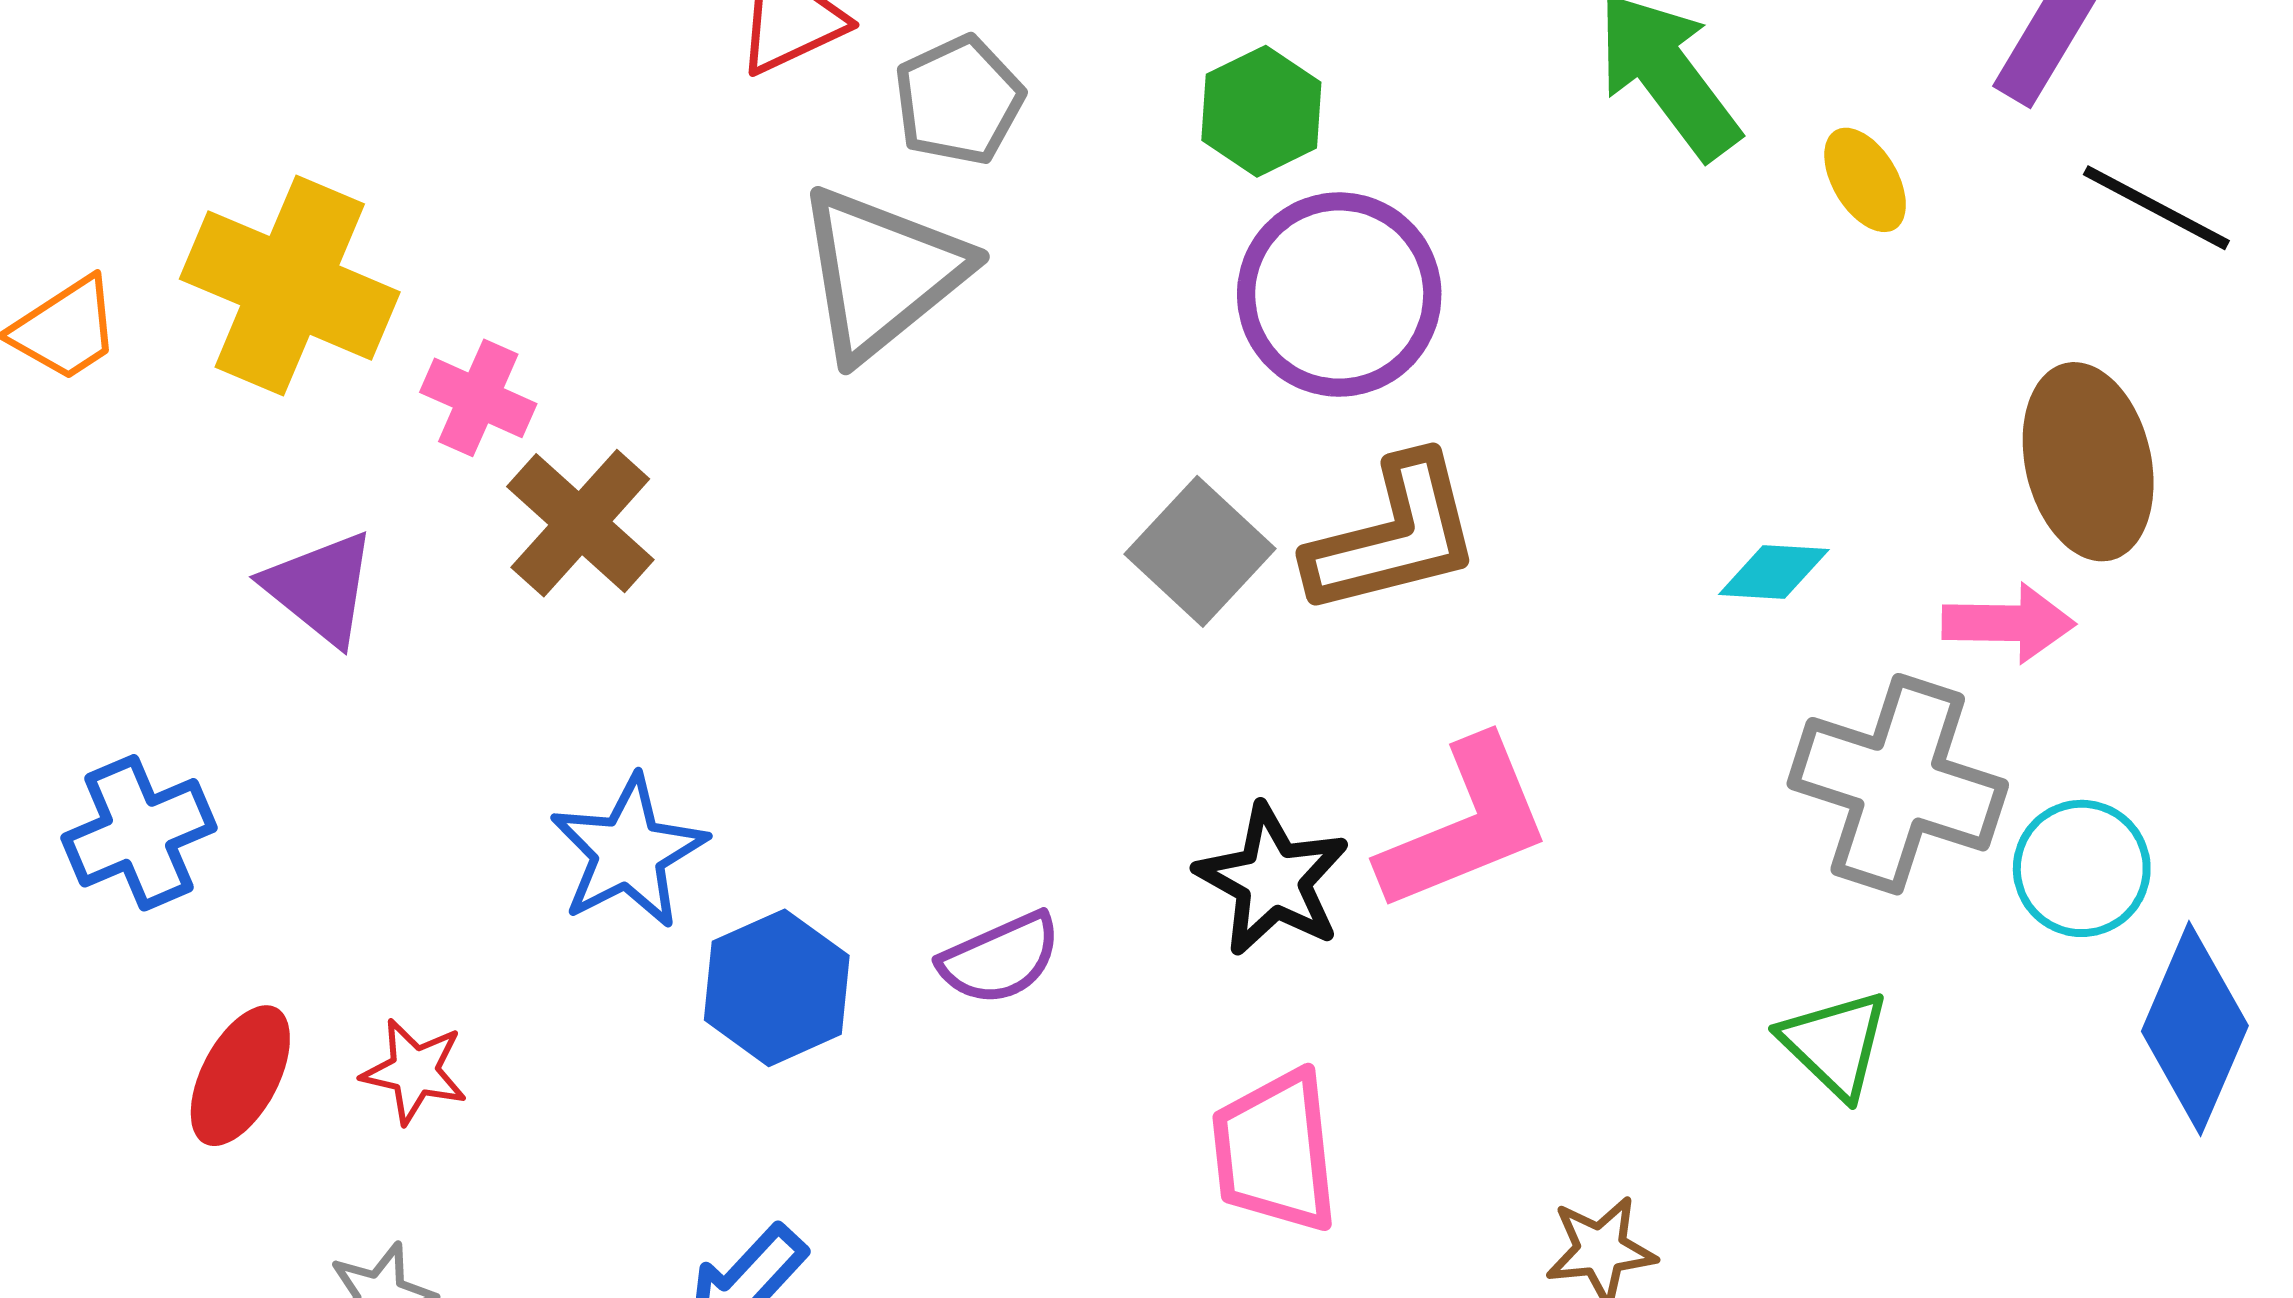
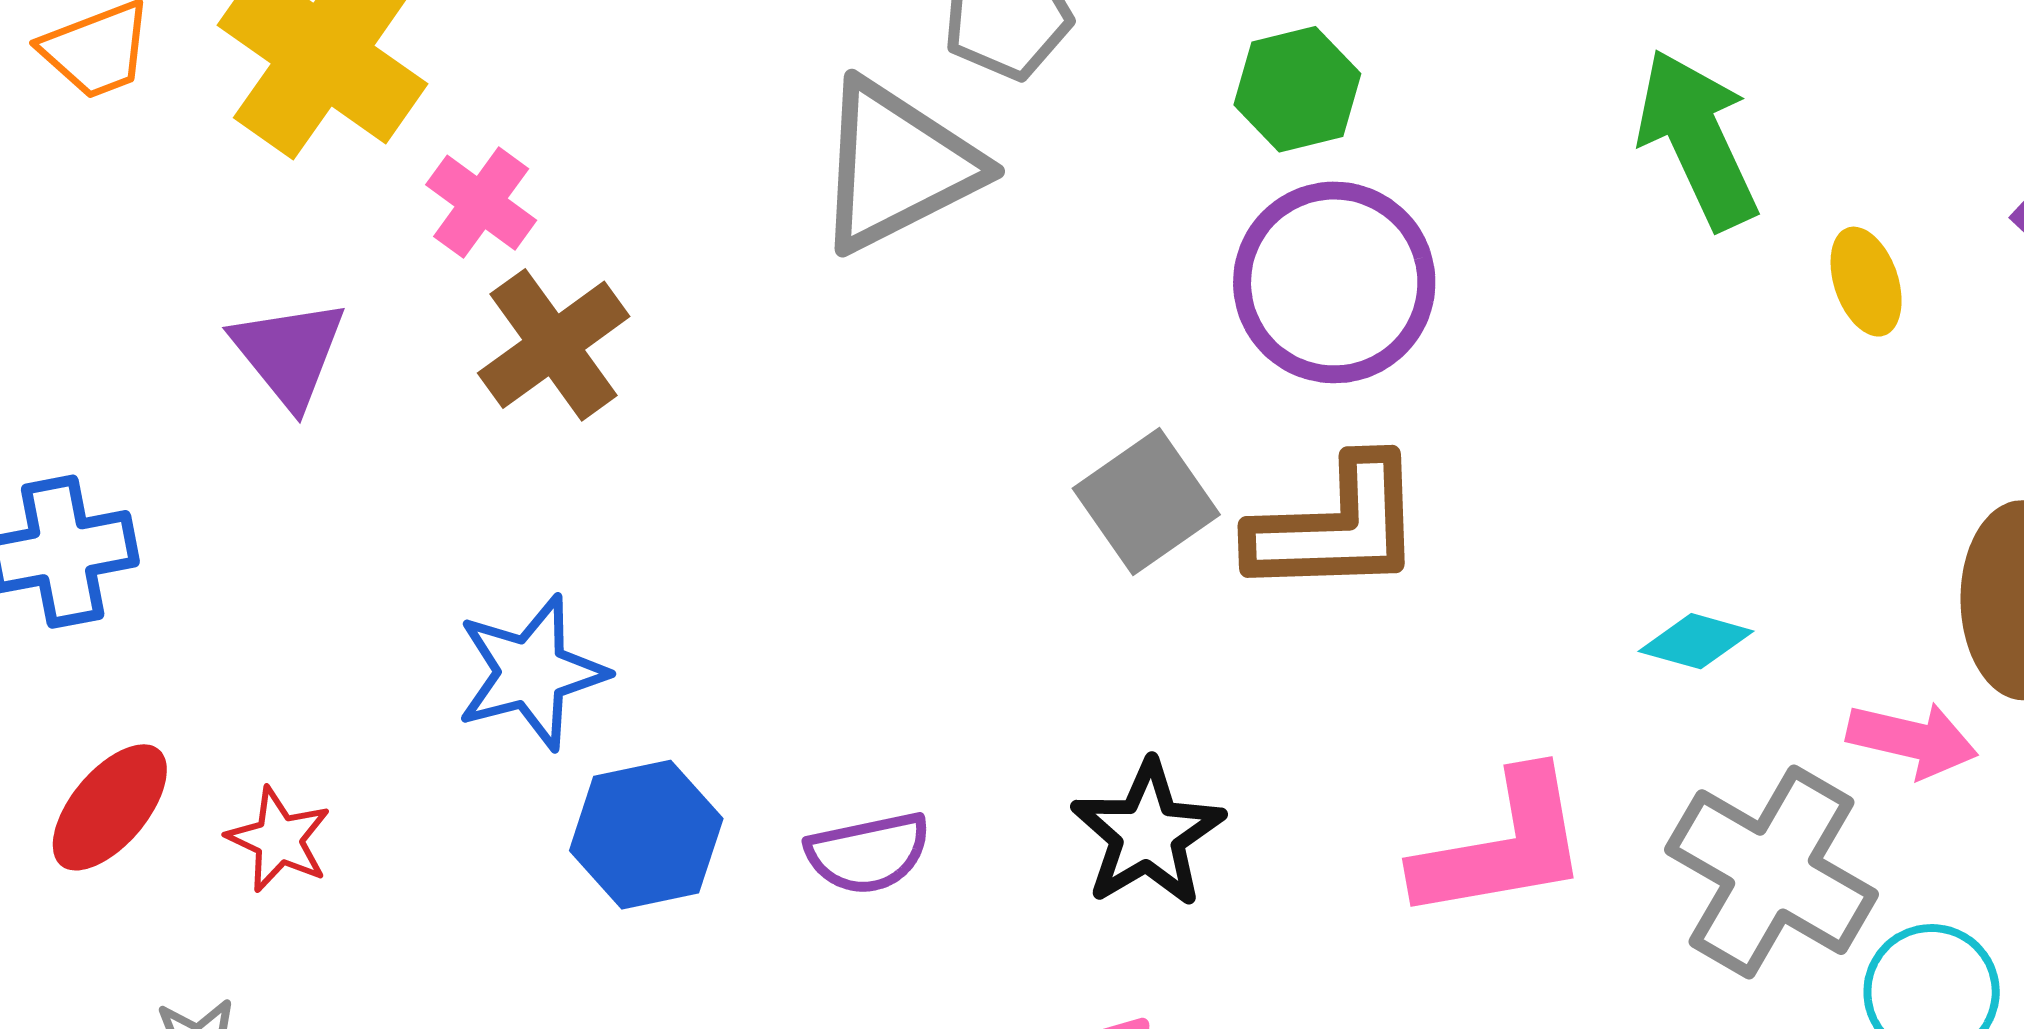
pink L-shape: (1465, 825) -> (1502, 846), moved

